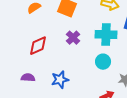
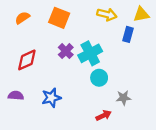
cyan cross: (106, 35) -> (90, 53), moved, turned -30

